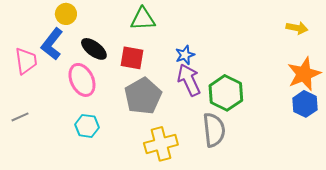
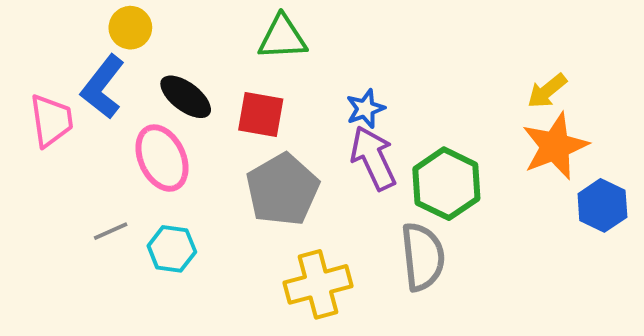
yellow arrow: (297, 28) -> (547, 91), moved, turned 130
orange star: (304, 74) -> (555, 146), moved
gray line: (20, 117) -> (111, 231), moved

